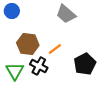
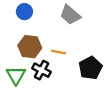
blue circle: (12, 11) -> (24, 12), moved
orange line: (55, 49) -> (59, 52), turned 48

